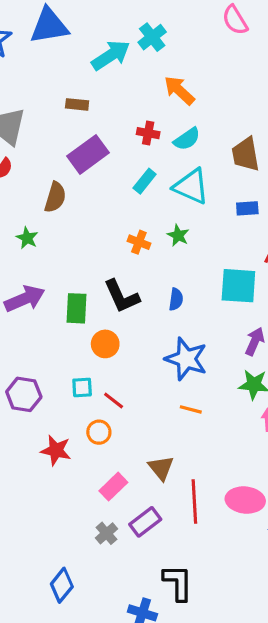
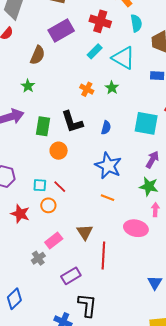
red cross: (148, 133) -> (100, 21), size x1.5
cyan semicircle: (187, 139) -> (136, 23), moved, turned -72
green star: (27, 238) -> (28, 86), moved
cyan square: (82, 387) -> (40, 185), moved
pink ellipse: (245, 500) -> (136, 228), moved
purple rectangle: (145, 522) -> (71, 276), moved
gray cross: (107, 533) -> (38, 258), moved

